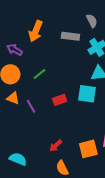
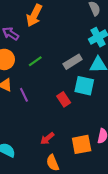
gray rectangle: (70, 36) -> (73, 62), moved, turned -42
red rectangle: (60, 100) -> (64, 99), moved, turned 72

